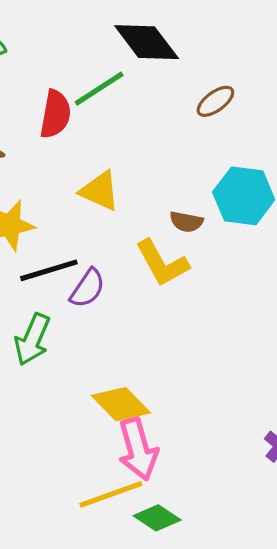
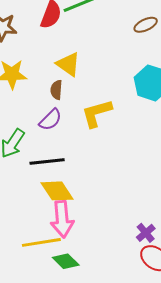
brown semicircle: (186, 222) -> (56, 90), moved, turned 72
yellow L-shape: (162, 263) -> (97, 113), turned 92
black line: (49, 270) -> (47, 162), moved

